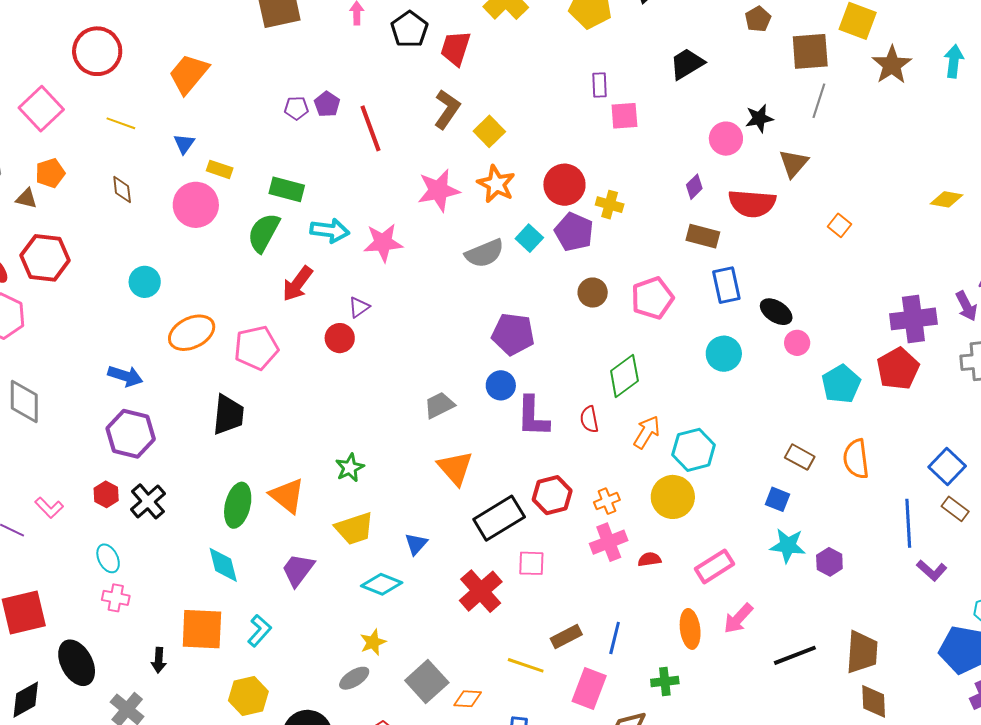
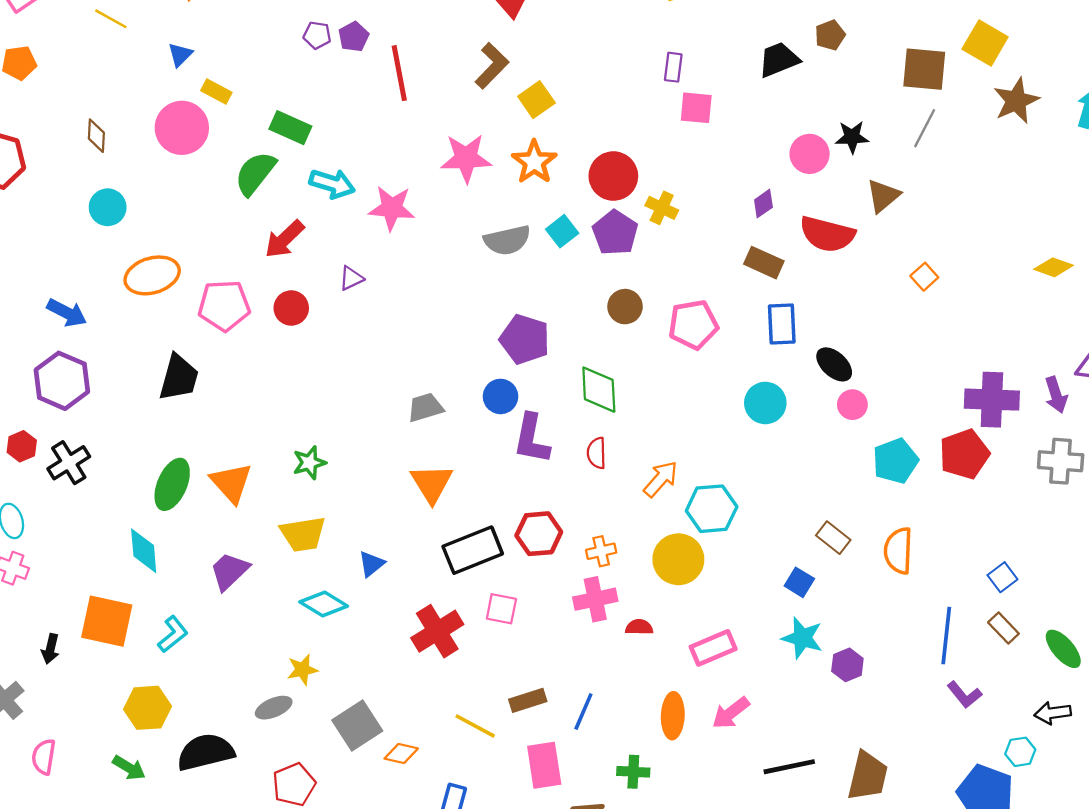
brown pentagon: (758, 19) -> (830, 35), moved
brown diamond: (122, 190) -> (96, 136), moved
red circle: (340, 338) -> (291, 308), moved
green diamond: (624, 376) -> (599, 390), moved, turned -66
blue square: (947, 467) -> (1002, 577), size x0.7
pink rectangle: (589, 689) -> (544, 765), turned -39

